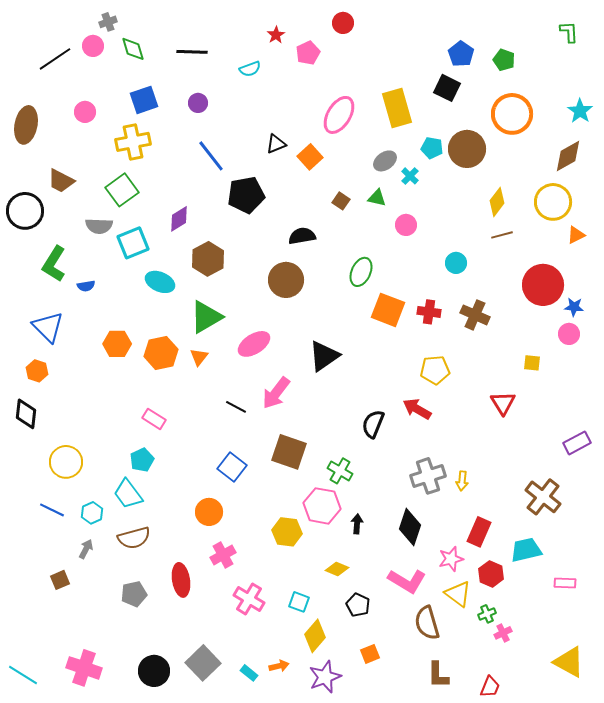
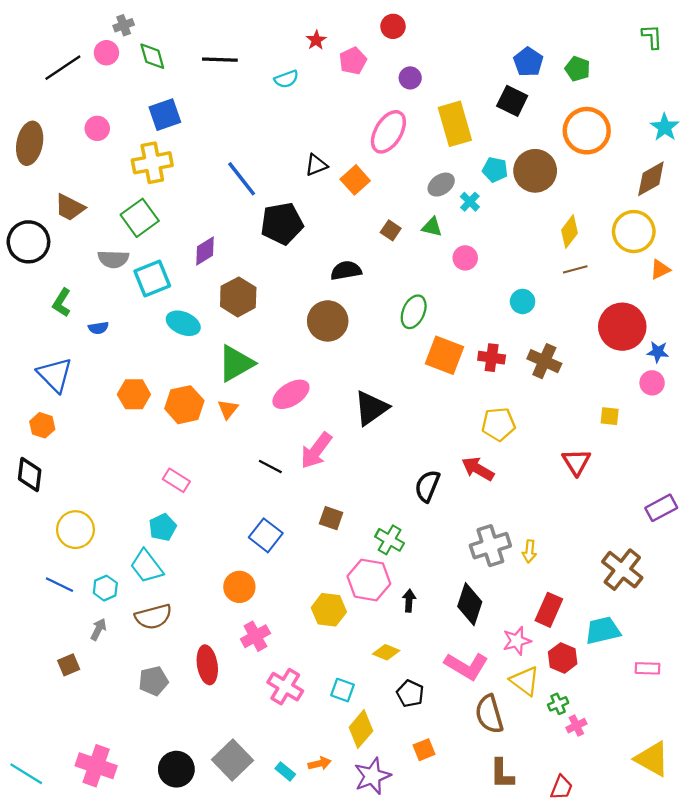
purple circle: (198, 103) -> (410, 78), moved
green L-shape: (54, 264) -> (62, 303), size x0.7
brown square: (289, 452) -> (331, 518), size x0.6

